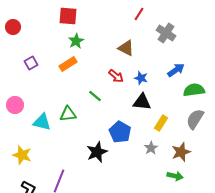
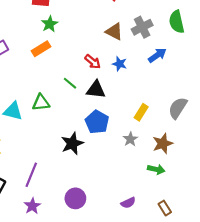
gray cross: (166, 33) -> (142, 27), moved, turned 30
brown triangle: (126, 48) -> (114, 31), moved
green semicircle: (194, 90) -> (177, 22), moved, turned -95
black triangle: (142, 102) -> (96, 90), moved

